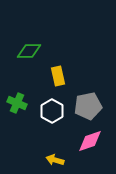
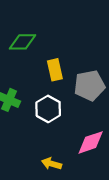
gray pentagon: (88, 106) -> (89, 85), moved

